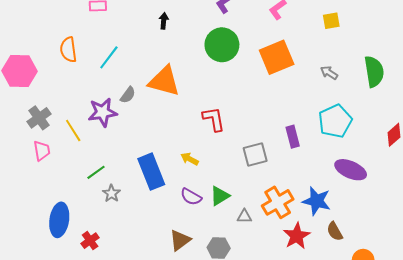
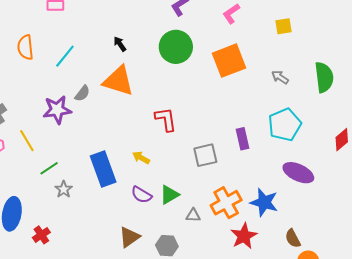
black arrow: (164, 21) -> (120, 44), moved, turned -42
yellow line: (73, 131) -> (27, 141), moved
brown semicircle: (335, 231) -> (293, 238), moved

